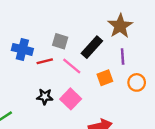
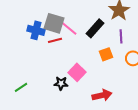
gray square: (60, 41) -> (54, 23), moved, size x1.5
pink line: (72, 66) -> (69, 28), moved
black star: (45, 97) -> (61, 83), moved

